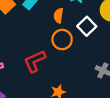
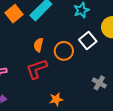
orange semicircle: (58, 16) -> (38, 45), moved

